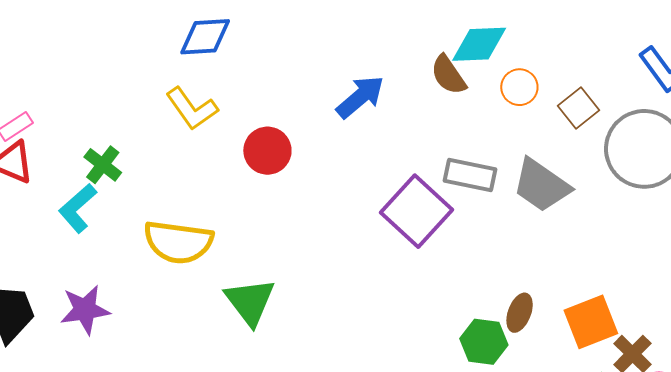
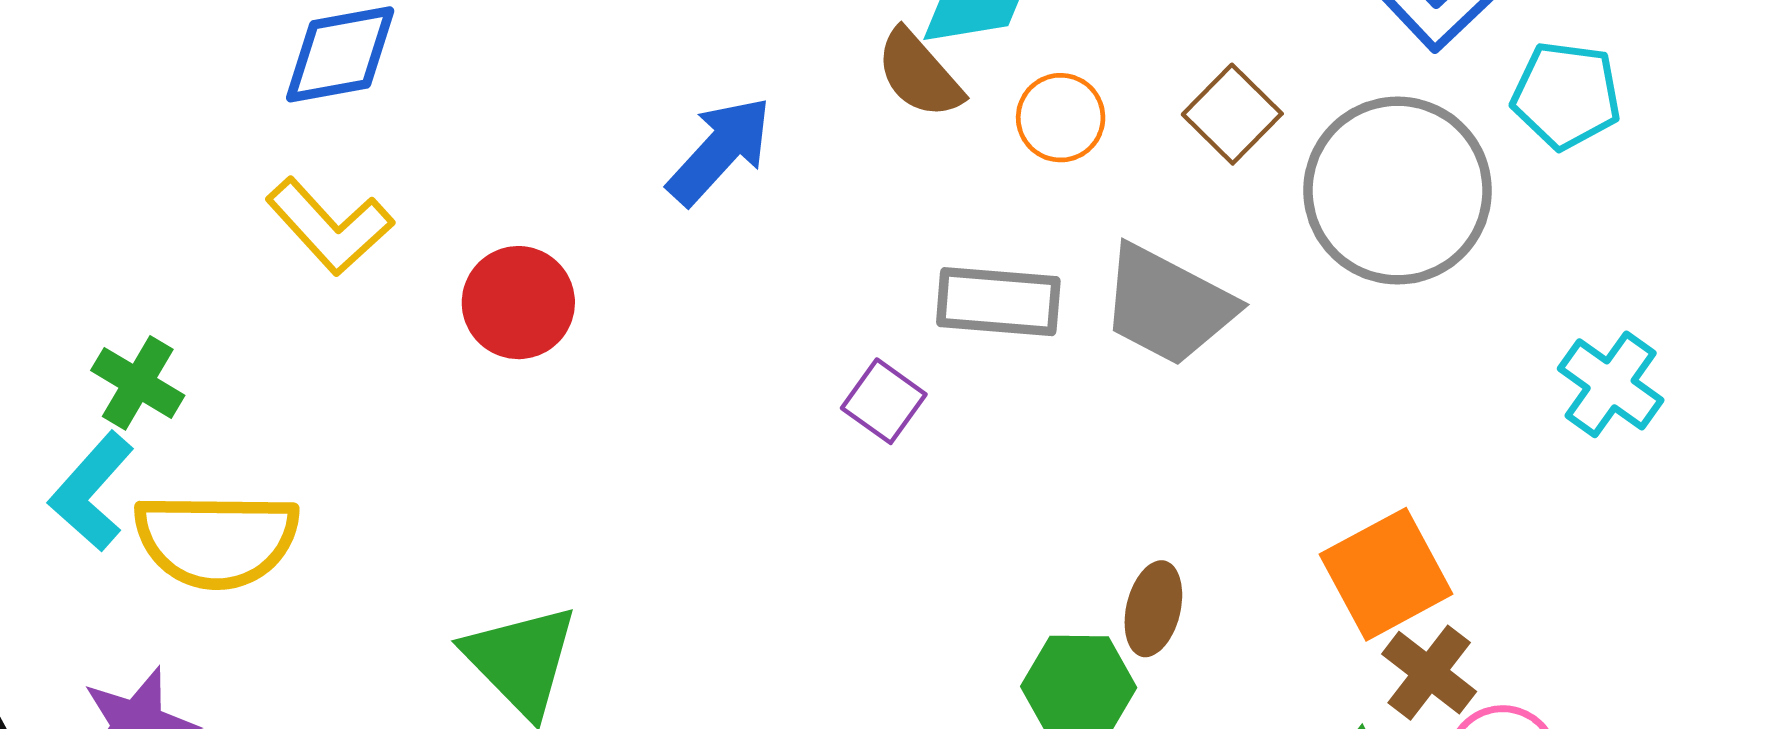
orange circle: (519, 87) -> (1061, 118), moved
purple square: (416, 211) -> (884, 401), size x0.5
yellow semicircle: (178, 242) -> (216, 540), moved
orange square: (591, 322) -> (1386, 574), moved

